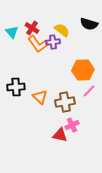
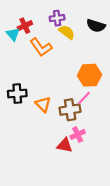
red cross: (32, 28) -> (25, 26), moved, turned 32
purple cross: (53, 42) -> (57, 18), moved
pink line: (89, 91) -> (84, 98), moved

